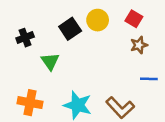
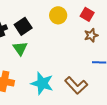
black square: (70, 29) -> (23, 26), moved

